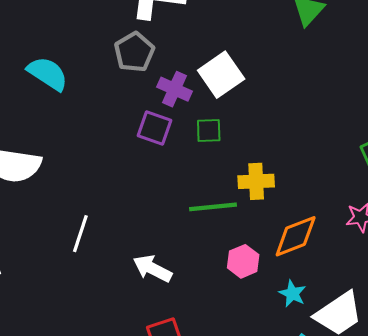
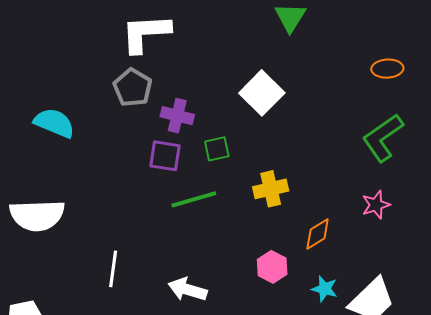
white square: (221, 75) -> (262, 93), moved
green line: (213, 207) -> (194, 199), moved
orange diamond: (296, 236) -> (318, 234), size x0.7

